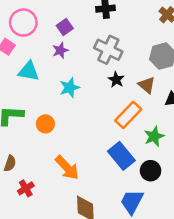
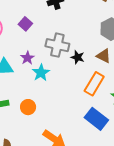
purple star: (60, 50) -> (27, 58), moved
gray cross: (108, 50) -> (57, 45), moved

